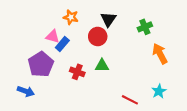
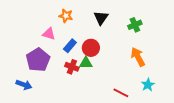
red circle: (98, 36) -> (91, 48), moved
blue rectangle: (62, 44) -> (70, 46), moved
orange arrow: (160, 54) -> (138, 57), moved
green triangle: (102, 65) -> (86, 63), moved

